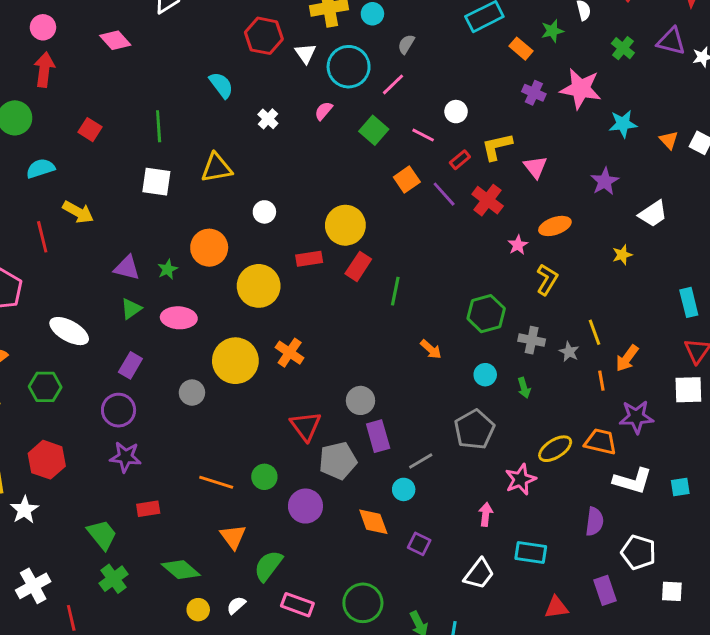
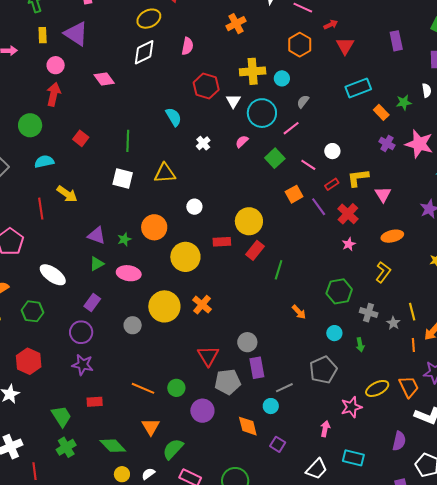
pink star: (518, 245) -> (349, 244), moved
orange trapezoid: (601, 442) -> (409, 387), turned 45

